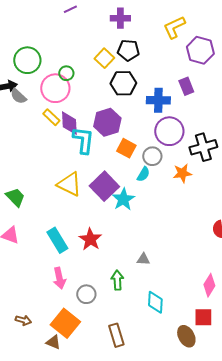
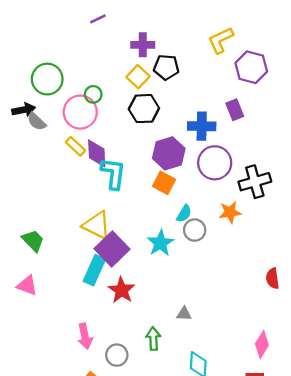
purple cross: (120, 18) -> (143, 45), moved
black hexagon: (123, 83) -> (144, 109), moved
purple hexagon: (107, 122) -> (169, 153), moved
gray circle: (152, 156) -> (195, 230), moved
purple square: (104, 186) -> (112, 249), moved
cyan rectangle: (57, 240) -> (94, 270), moved, turned 55

